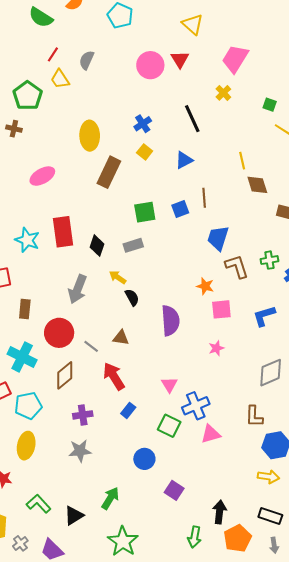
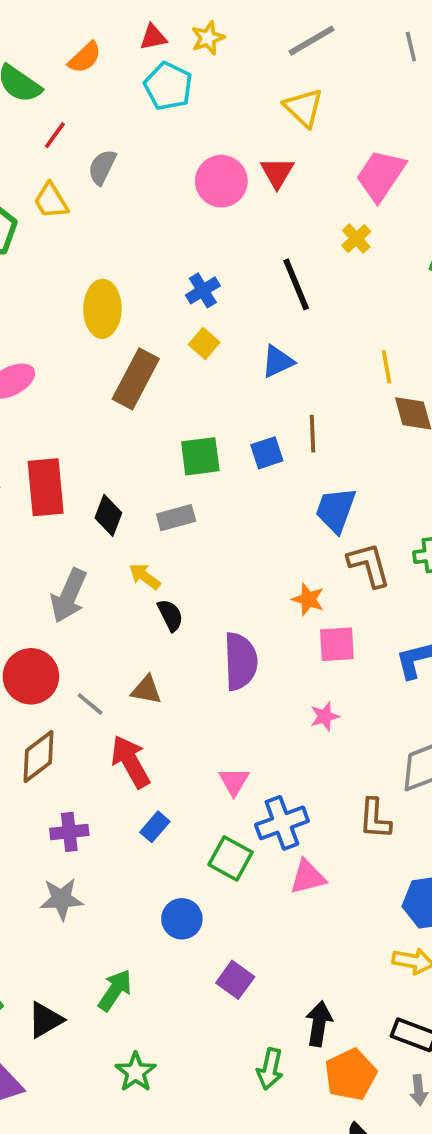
red line: (53, 54) -> (55, 135), moved
brown L-shape: (254, 416) -> (375, 819), moved
green star: (123, 541) -> (136, 1072), size x0.7

